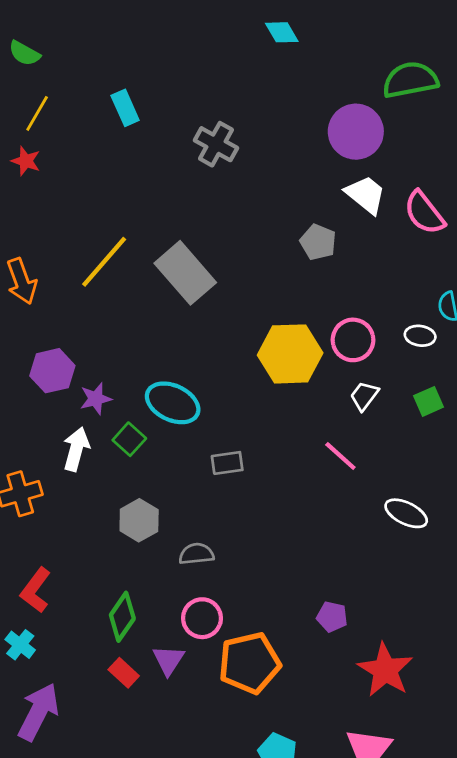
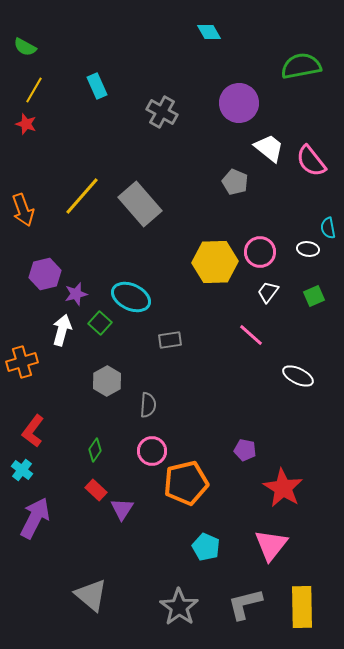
purple circle: (356, 132) -> (239, 103), moved
gray semicircle: (196, 554) -> (148, 405), turned 100
green diamond: (122, 617) -> (95, 450), size x0.7
purple triangle: (168, 660) -> (122, 509), moved

